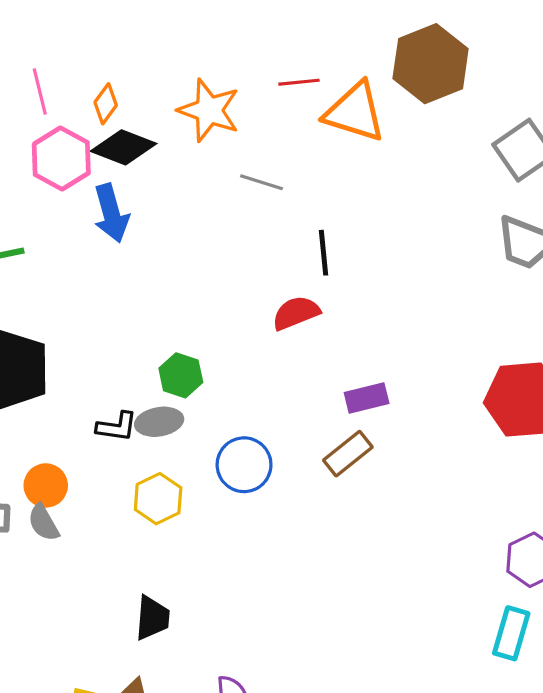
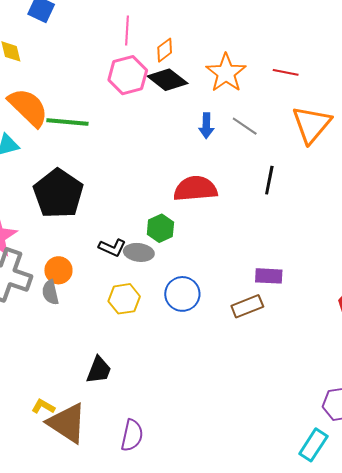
orange triangle: (355, 112) -> (312, 124), moved, turned 36
blue arrow: (111, 213) -> (206, 126), moved, size x0.7
red semicircle: (296, 313) -> (195, 189), moved, size x1.4

